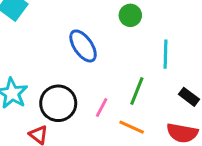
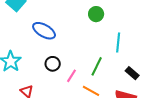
blue ellipse: (83, 46) -> (44, 31), moved, turned -30
black circle: (58, 103) -> (53, 64), moved, size x0.6

